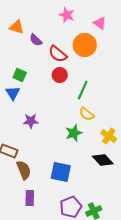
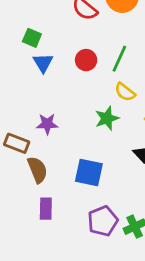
red circle: (60, 75) -> (86, 60), moved
blue triangle: (13, 93) -> (43, 63), moved
purple star: (31, 121) -> (47, 124), moved

